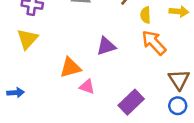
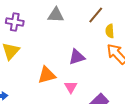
pink triangle: (87, 87) -> (71, 87), moved, turned 40

